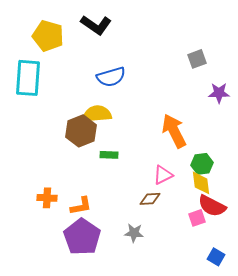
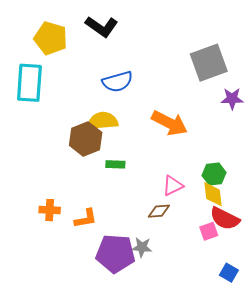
gray square: (197, 59) -> (209, 63), size x1.8
orange arrow: (174, 131) -> (169, 123), moved, turned 144
purple pentagon: (82, 237) -> (115, 254), moved, turned -30

